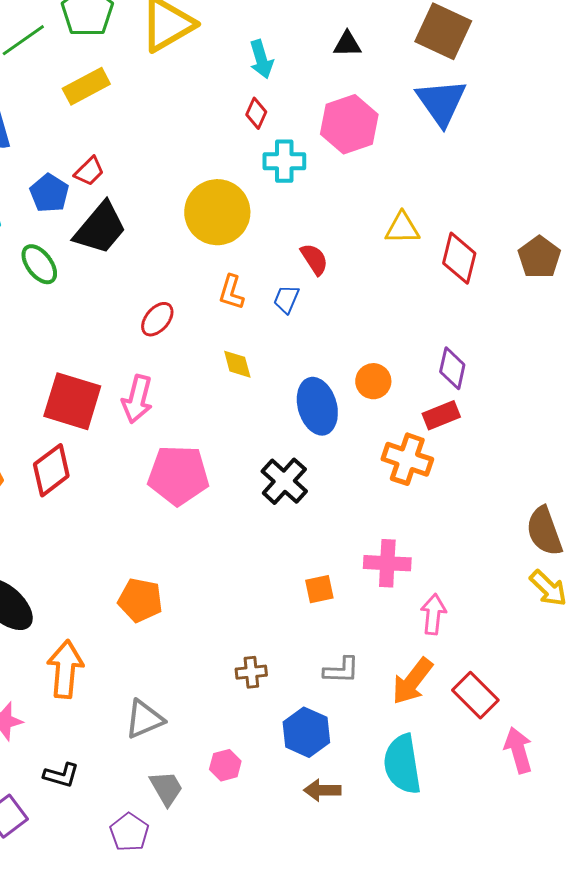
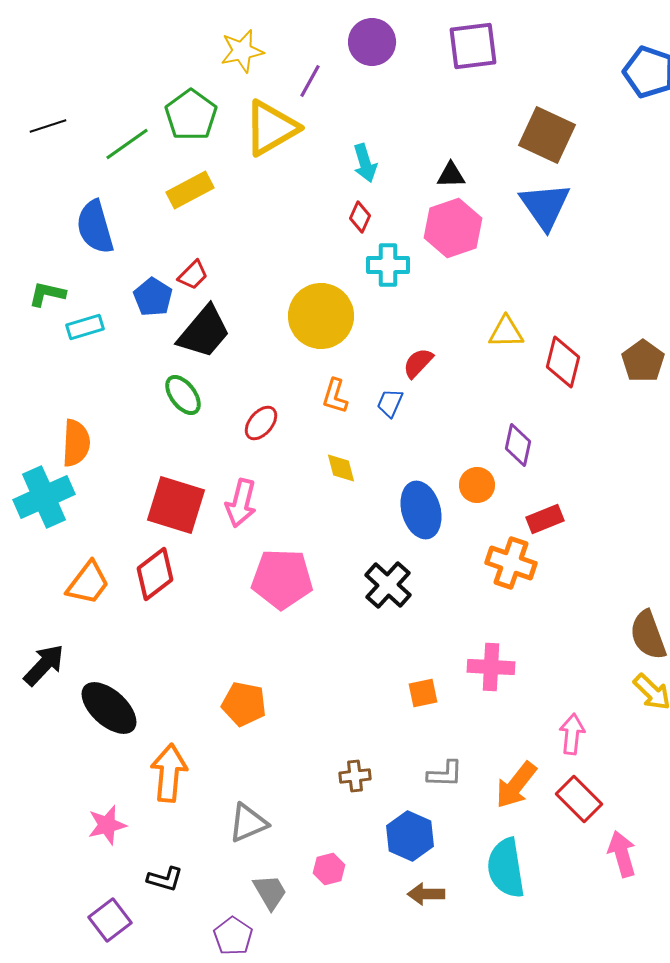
black triangle: (347, 44) -> (451, 175), moved
red semicircle: (314, 259) -> (418, 363), turned -104
green ellipse: (39, 264) -> (183, 395), moved
purple diamond: (452, 368) -> (518, 445), moved
pink arrow: (433, 614) -> (572, 734), moved

